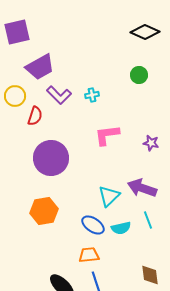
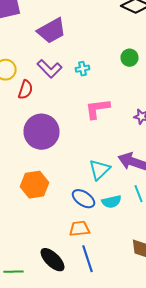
purple trapezoid: (40, 67) -> (52, 31), moved
green circle: (139, 75) -> (130, 58), moved

